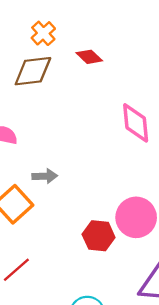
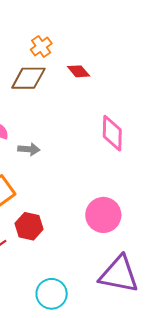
gray arrow: (45, 176) -> (29, 149), moved
red hexagon: (99, 236) -> (29, 226), moved

